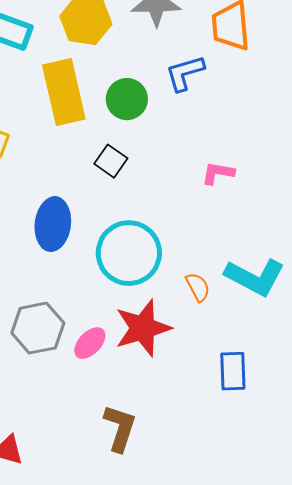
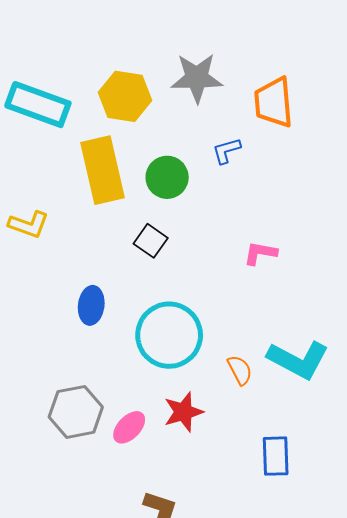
blue L-shape: (185, 73) -> (226, 151), size x0.7
blue ellipse: (53, 224) -> (91, 305), size x0.7
red star: (143, 328) -> (183, 412), size x0.7

